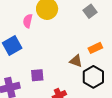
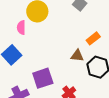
purple square: (37, 75) -> (43, 78), size x1.5

